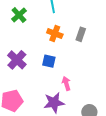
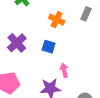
gray rectangle: (81, 34) -> (86, 14), moved

